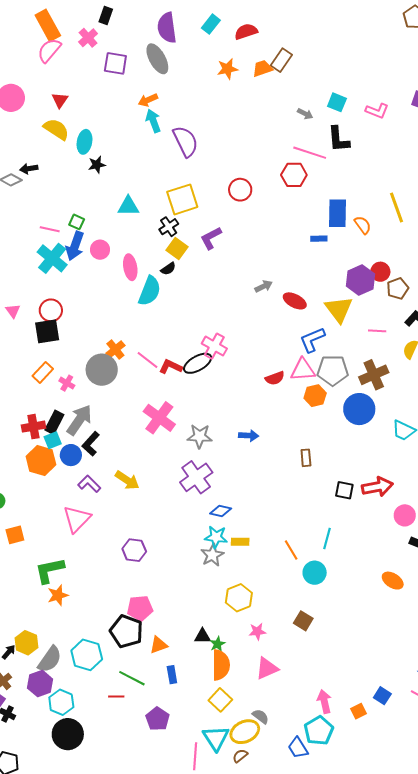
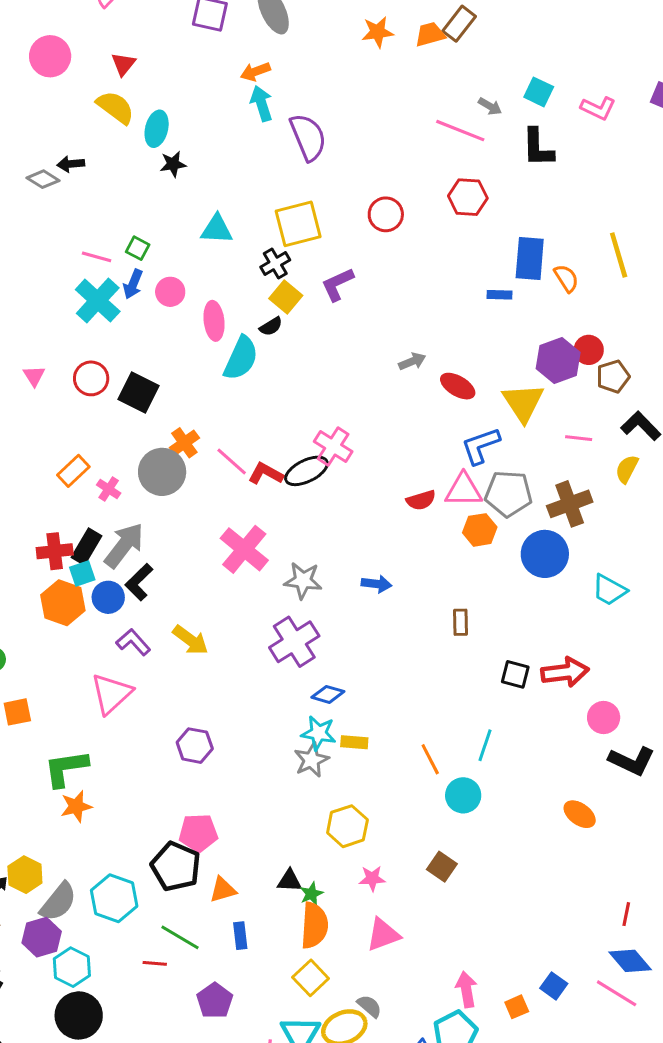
pink line: (310, 153) -> (460, 131), moved
blue arrow: (75, 246) -> (133, 284), size x0.7
black square: (47, 331) -> (139, 393), moved, turned 32

